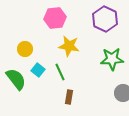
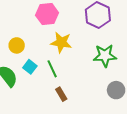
brown rectangle: (69, 97) -> (61, 94), turned -40

